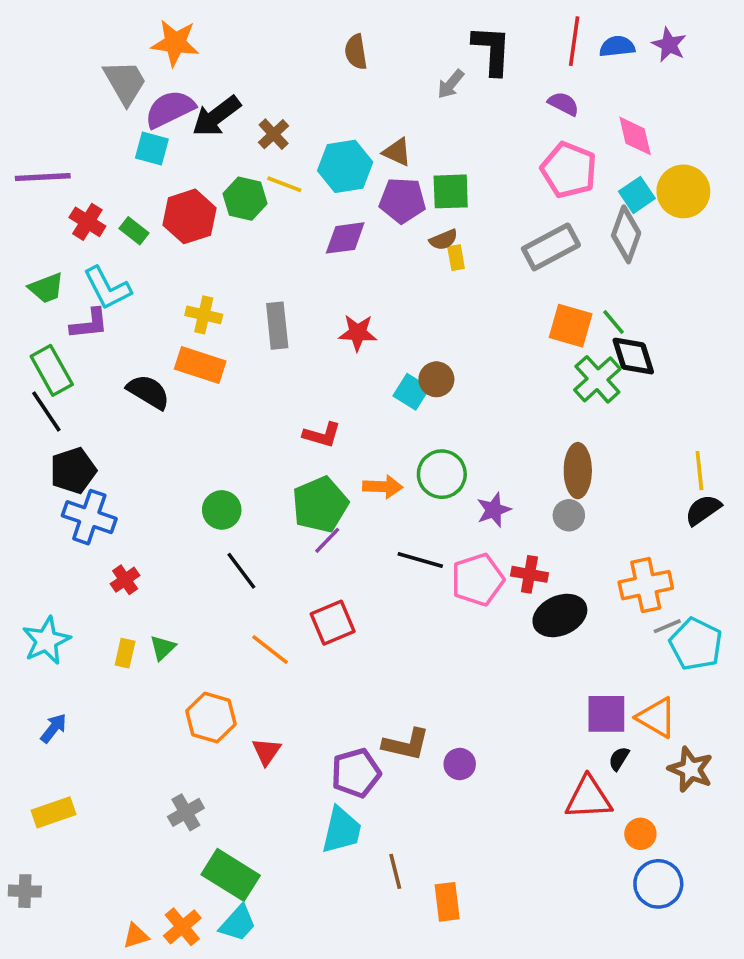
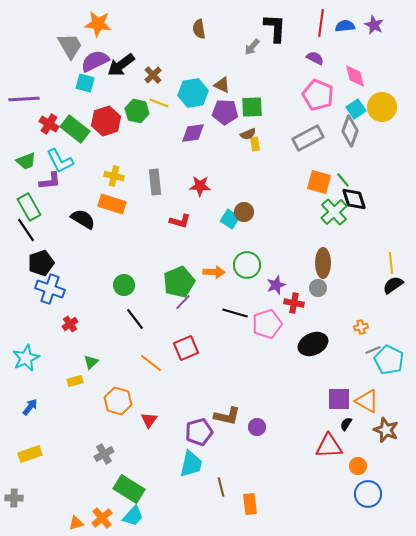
green rectangle: (134, 231) -> (75, 129), size x1.8
red L-shape: (322, 435) -> (180, 221), moved
red cross: (529, 574) -> (294, 303), moved
orange cross: (646, 585) -> (361, 327), size x0.5
yellow rectangle: (125, 653) -> (75, 381), moved, turned 63

